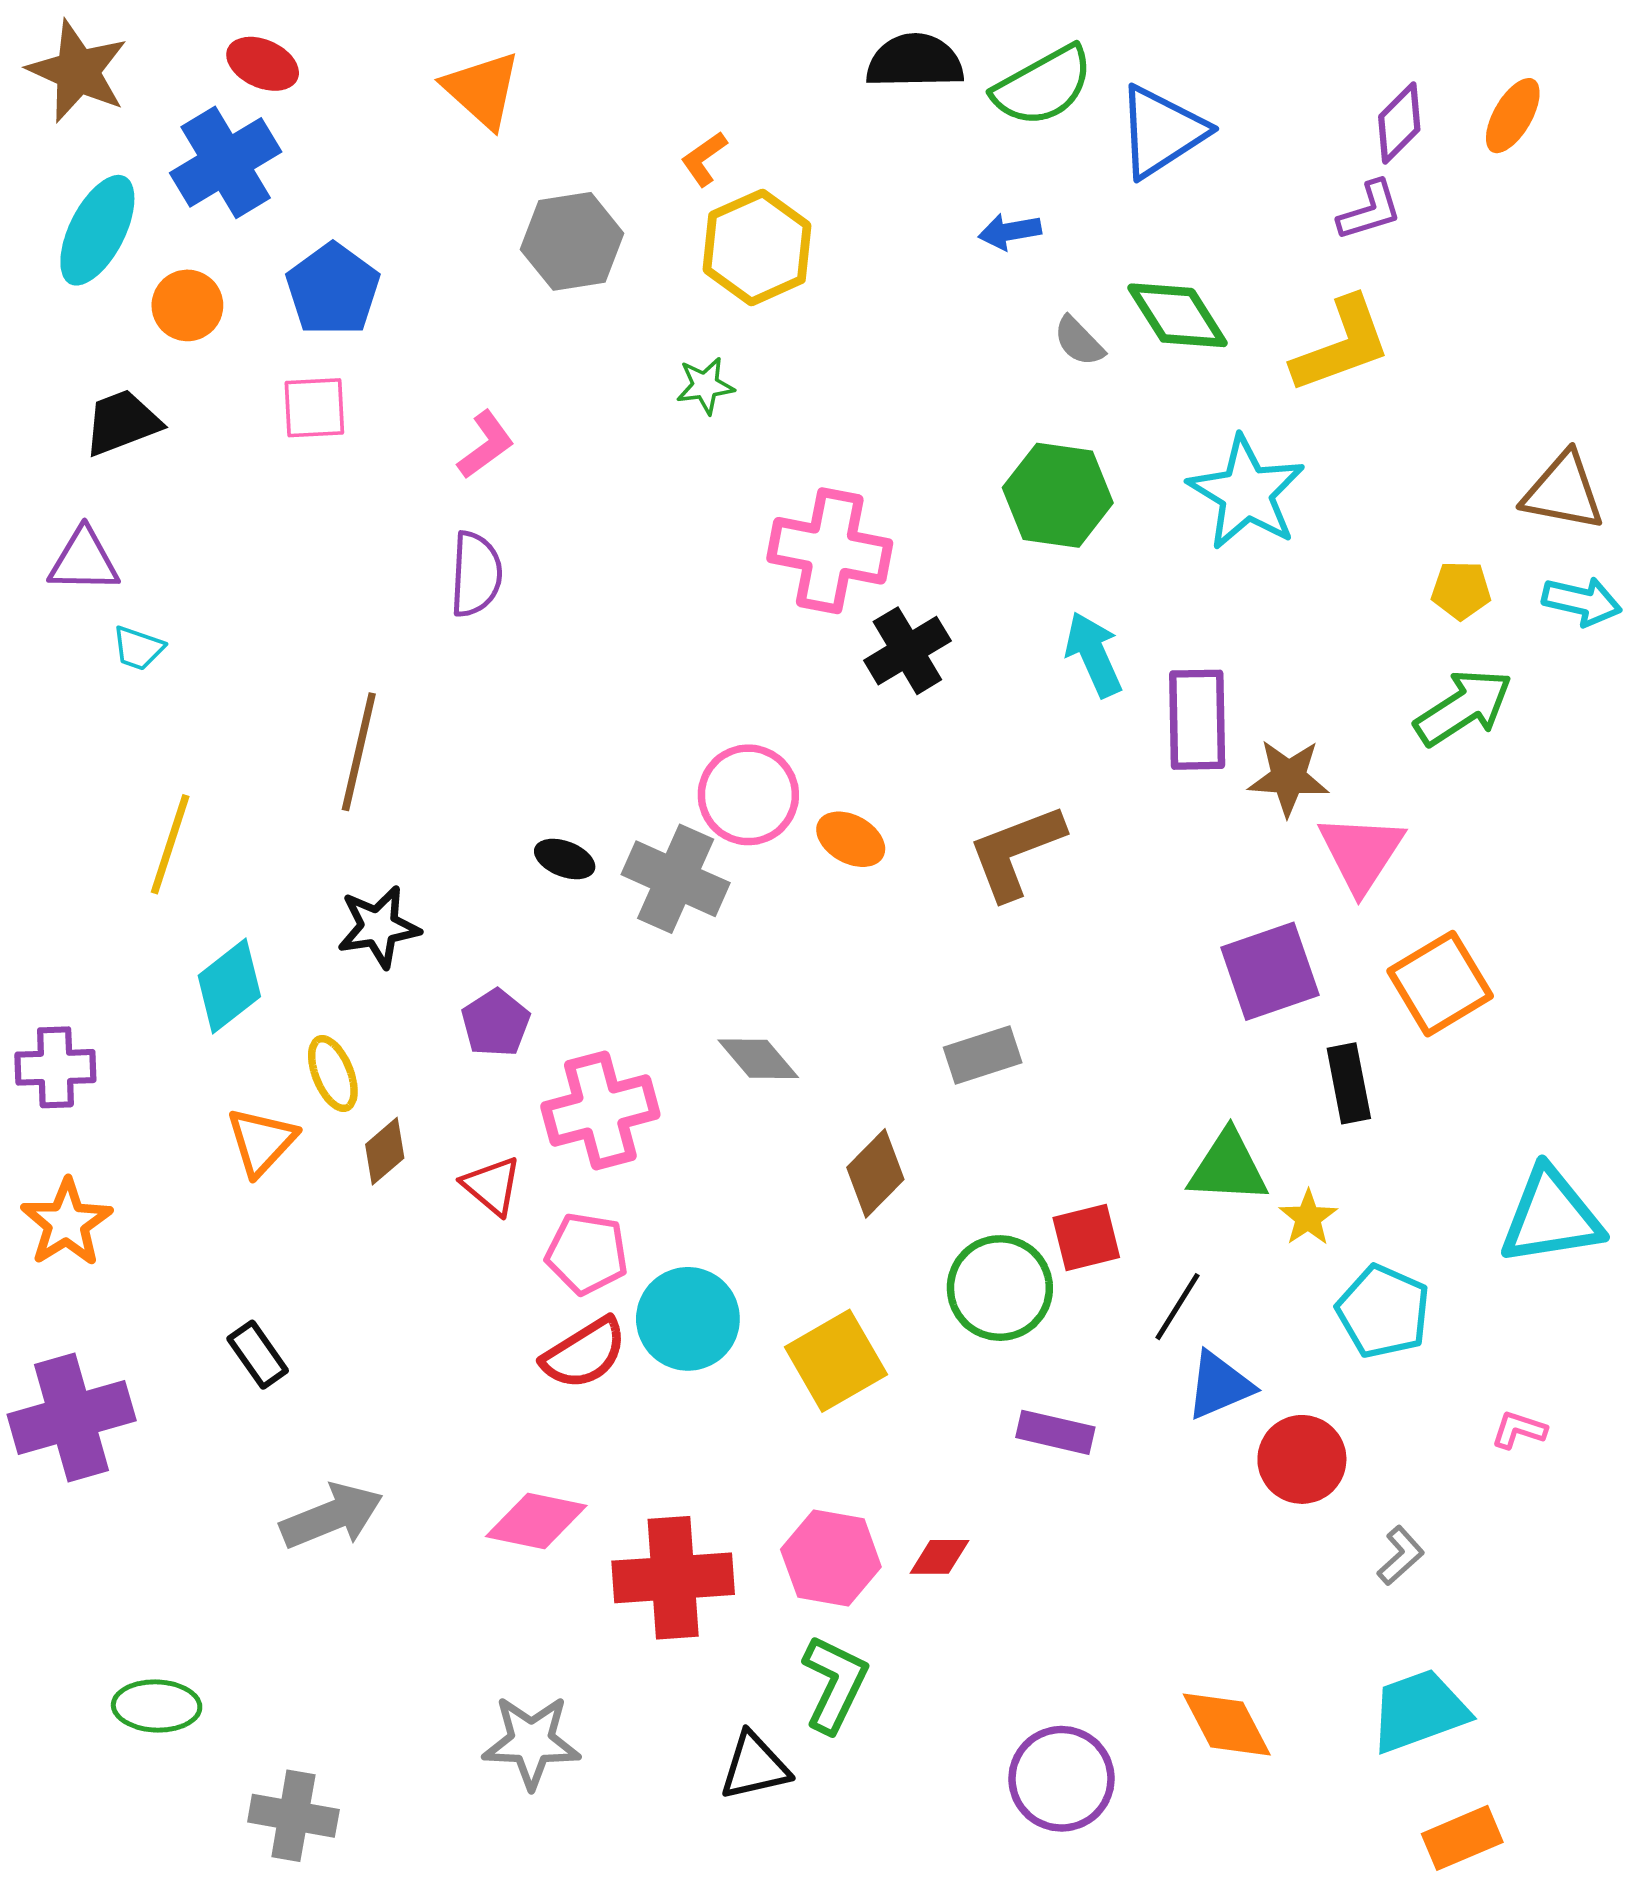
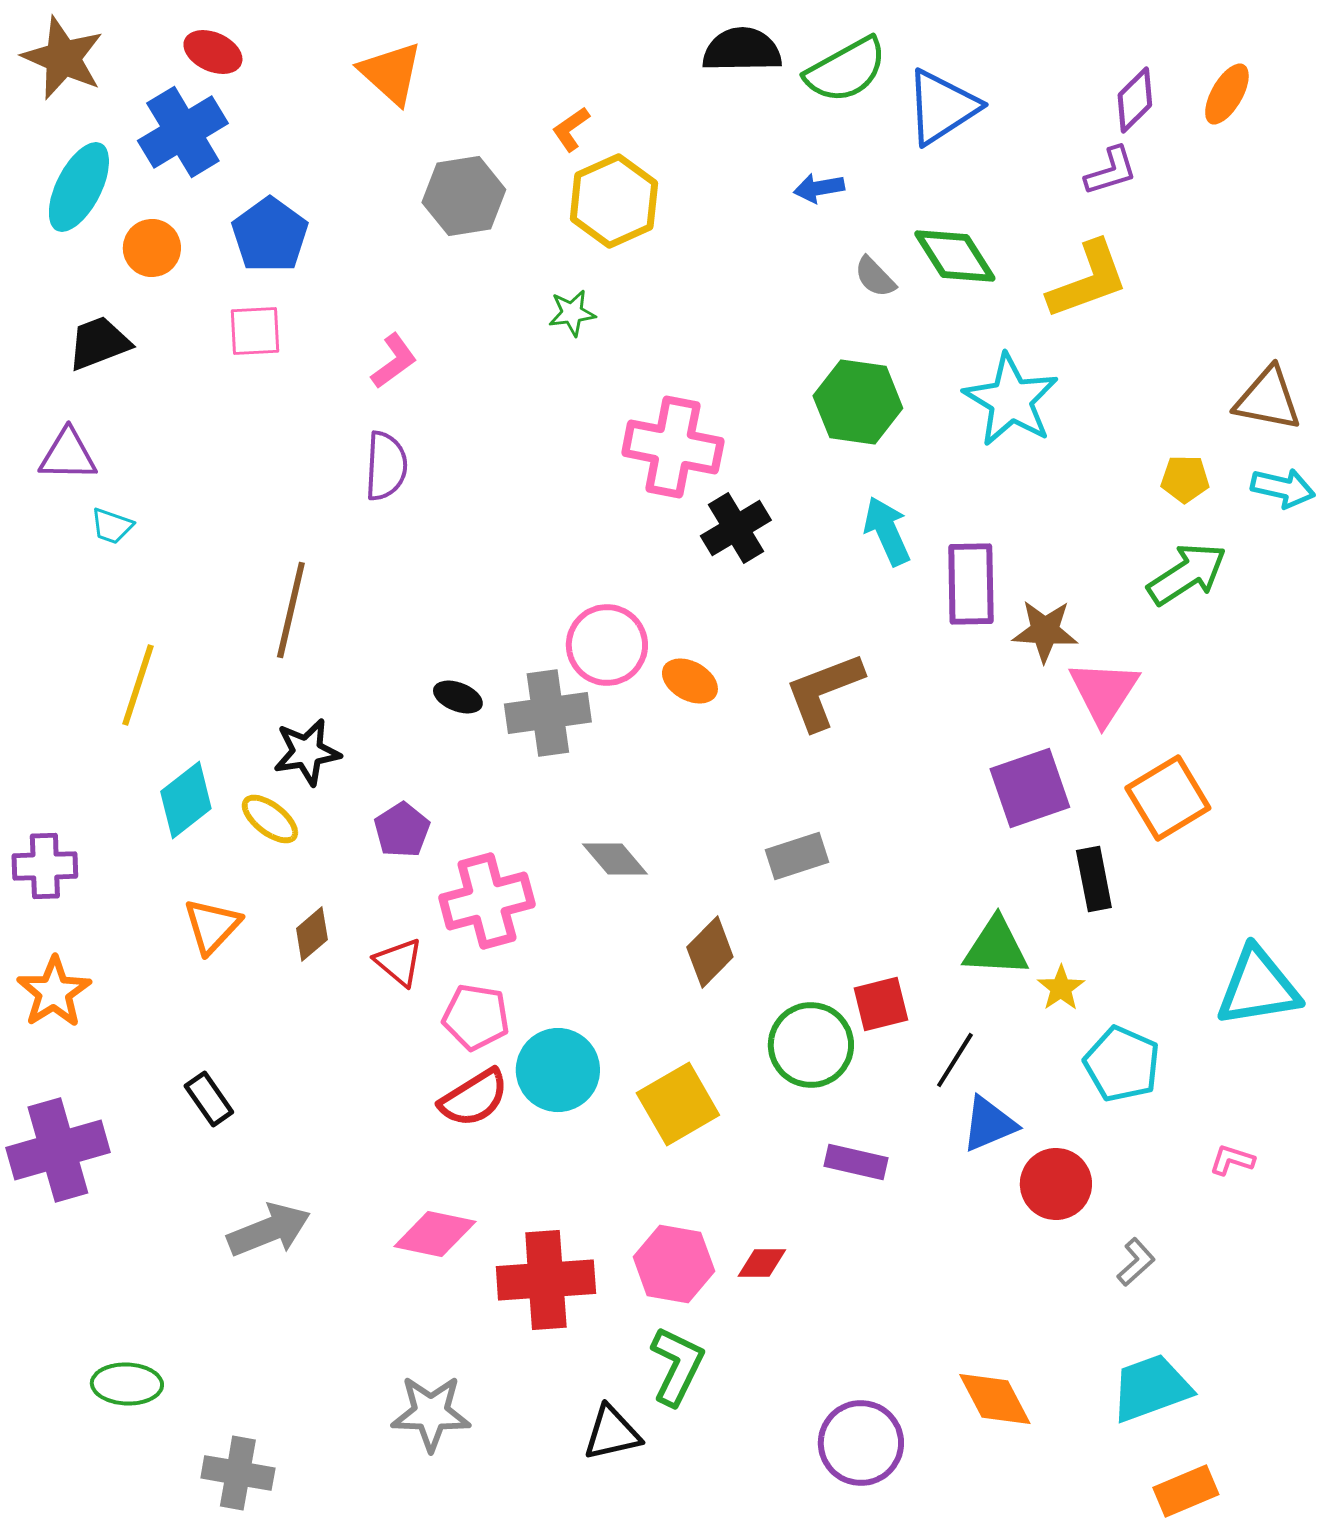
gray cross: (676, 879) -> (548, 713), turned -32
yellow ellipse: (333, 1074) -> (270, 819), moved, turned -30

